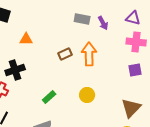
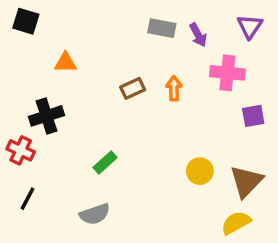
purple triangle: (133, 18) -> (250, 26), turned 49
pink cross: (136, 42) -> (227, 73), moved
orange arrow: (89, 54) -> (174, 88), size x0.6
yellow circle: (87, 95) -> (200, 171), moved

